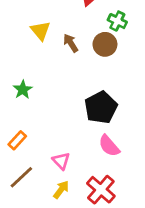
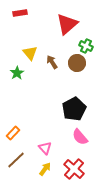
green star: (23, 90) -> (17, 73), moved

